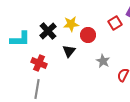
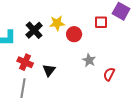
red square: (115, 23) -> (101, 22), turned 32
black triangle: (69, 51) -> (49, 70), moved

